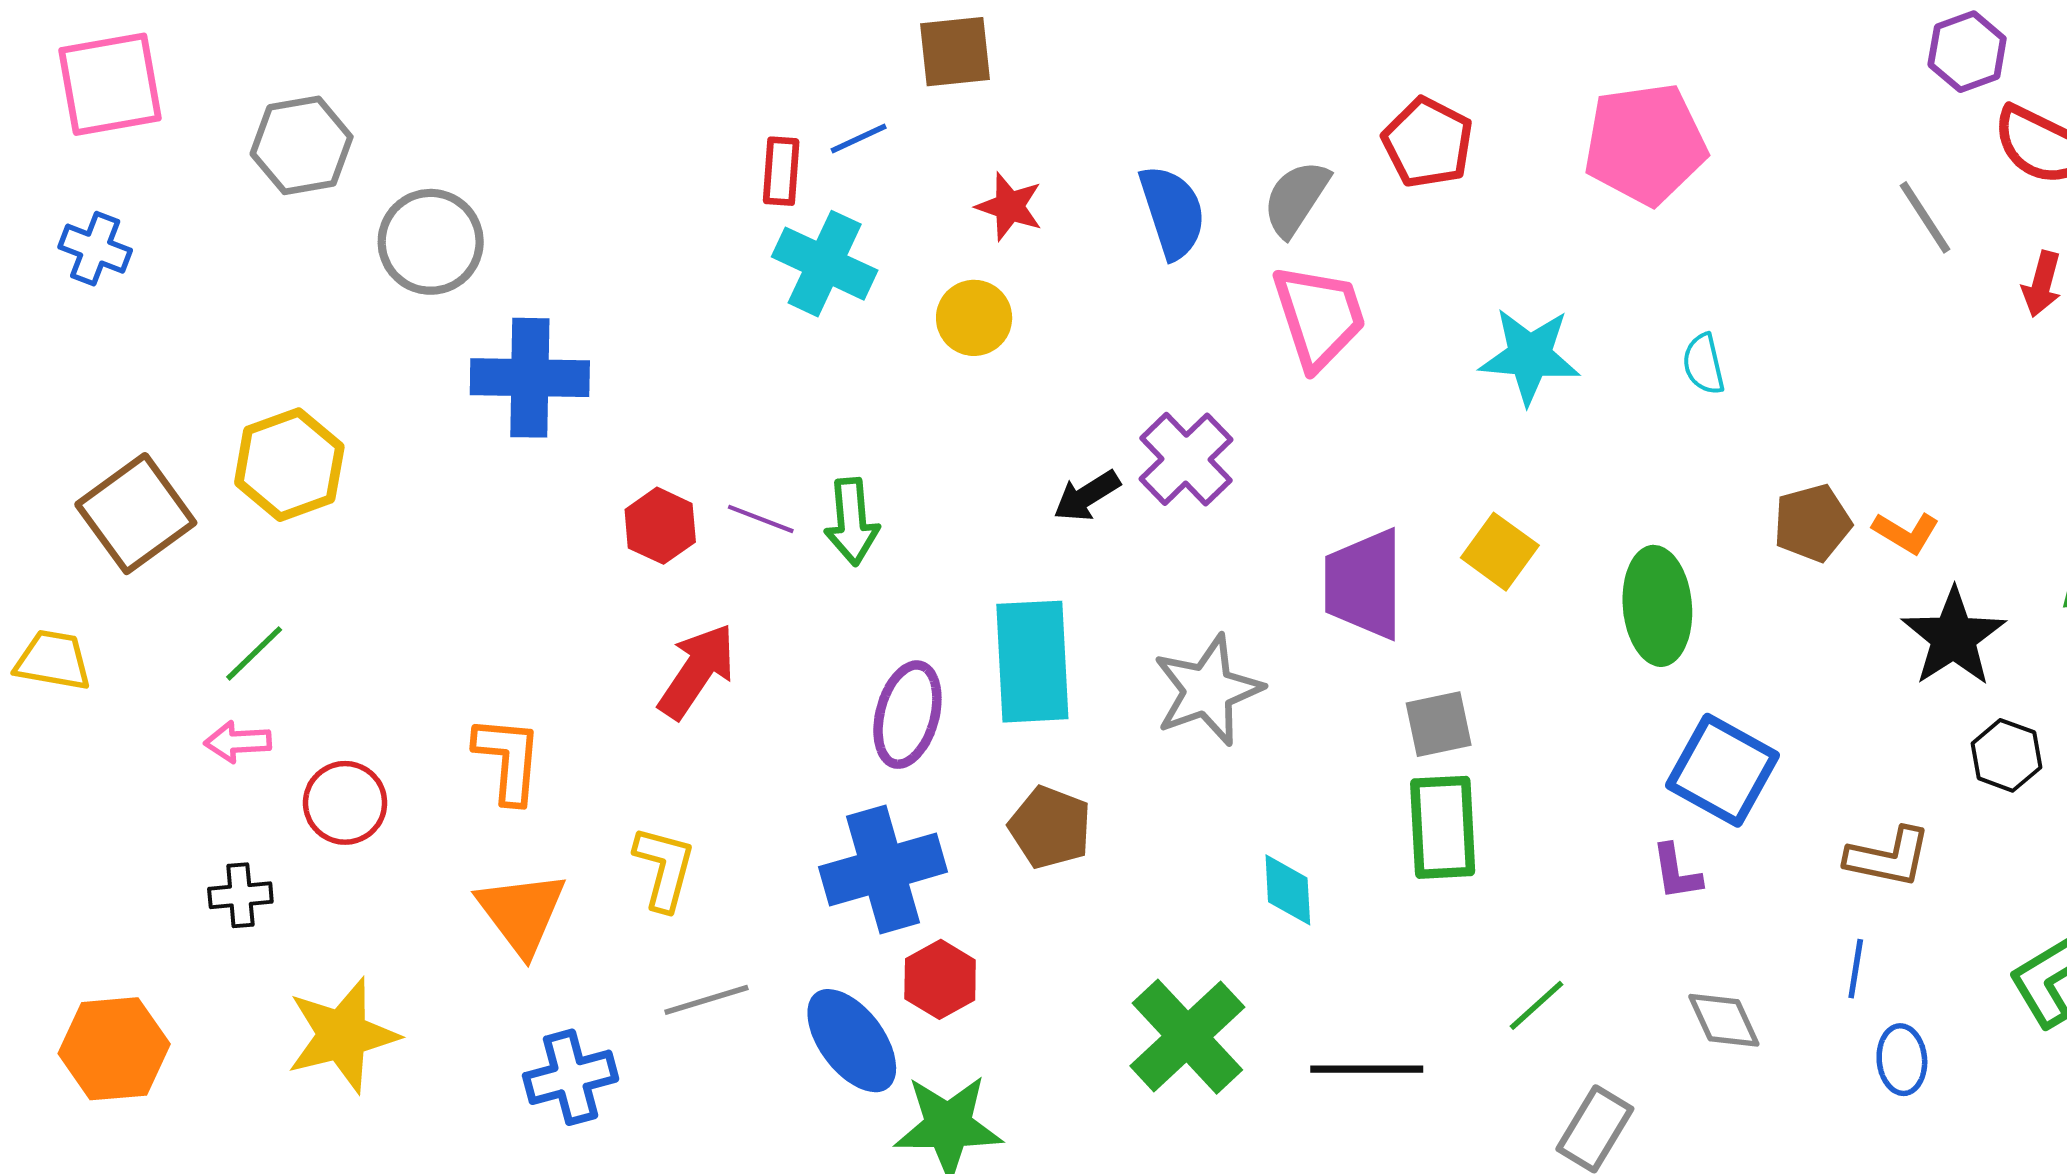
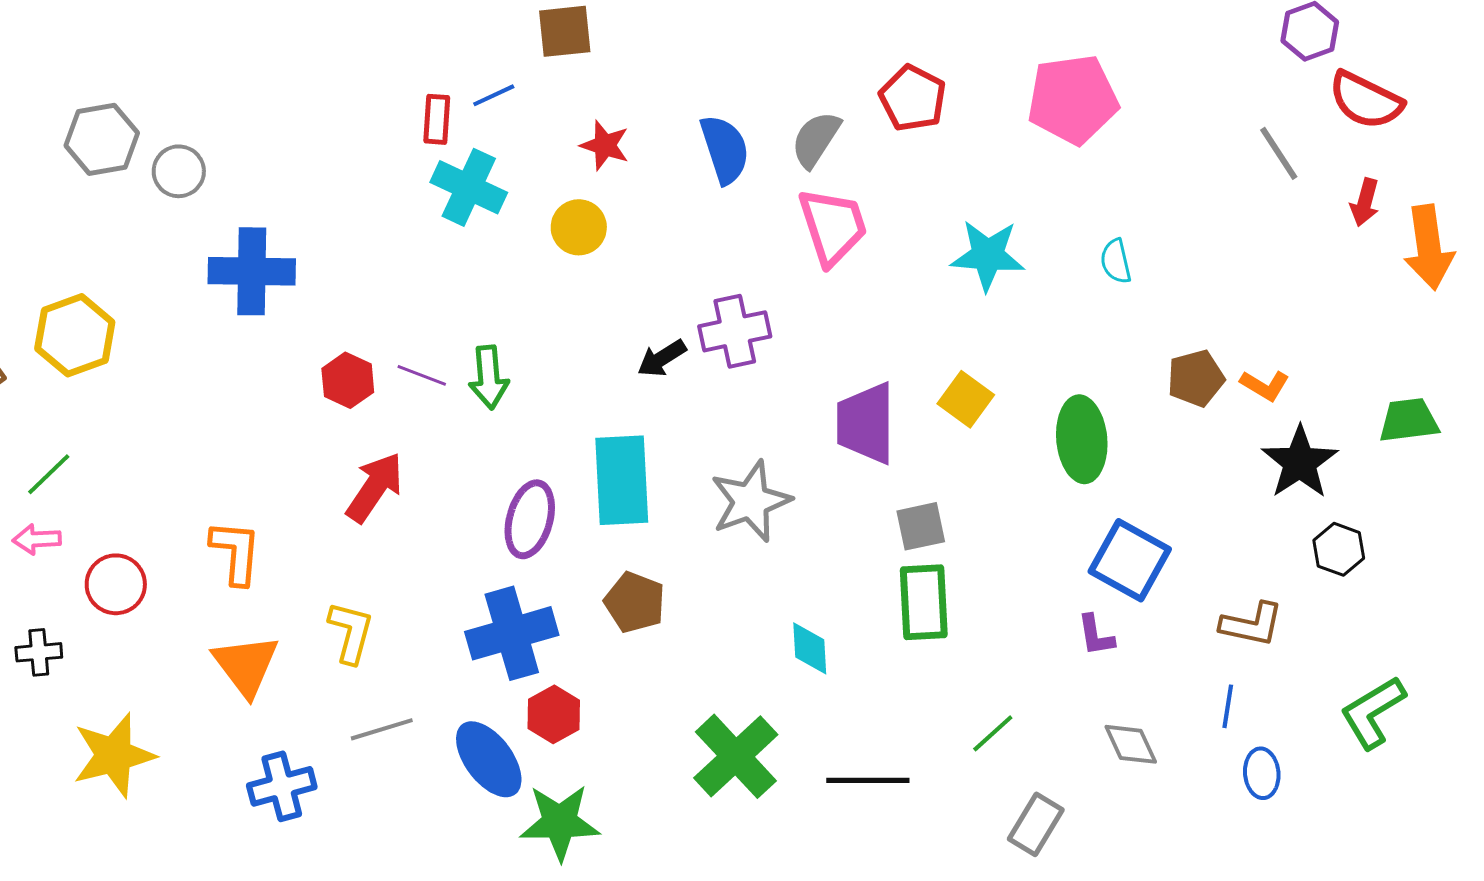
gray hexagon: (302, 145) -> (102, 139), moved
gray circle: (431, 242) -> (179, 171), size x0.7
purple cross: (1186, 459) -> (735, 331), turned 32

